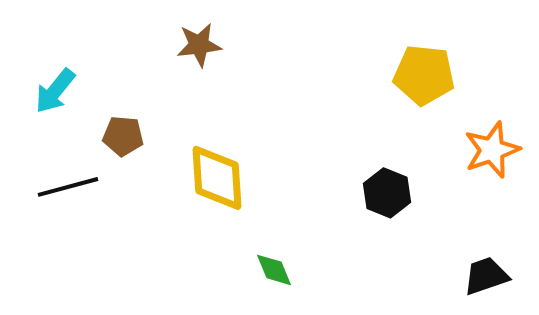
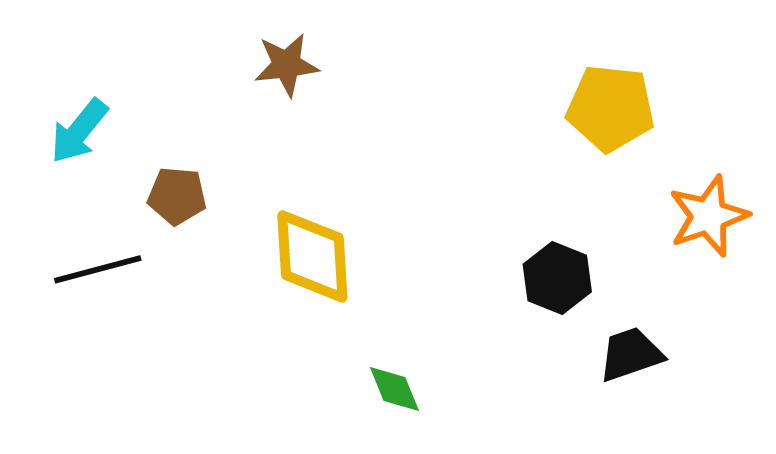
black trapezoid: (486, 276) -> (631, 354), moved

